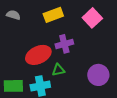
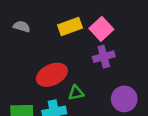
pink square: (92, 18) -> (101, 29), moved
purple cross: (64, 44) -> (104, 57), moved

